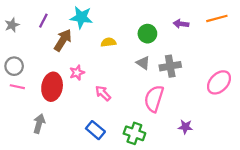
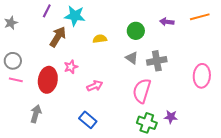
purple line: (43, 21) -> (47, 11), moved
pink ellipse: (219, 82) -> (202, 76), turned -40
pink arrow: (103, 93) -> (95, 86), turned 112
green cross: (134, 133) -> (147, 123), moved

